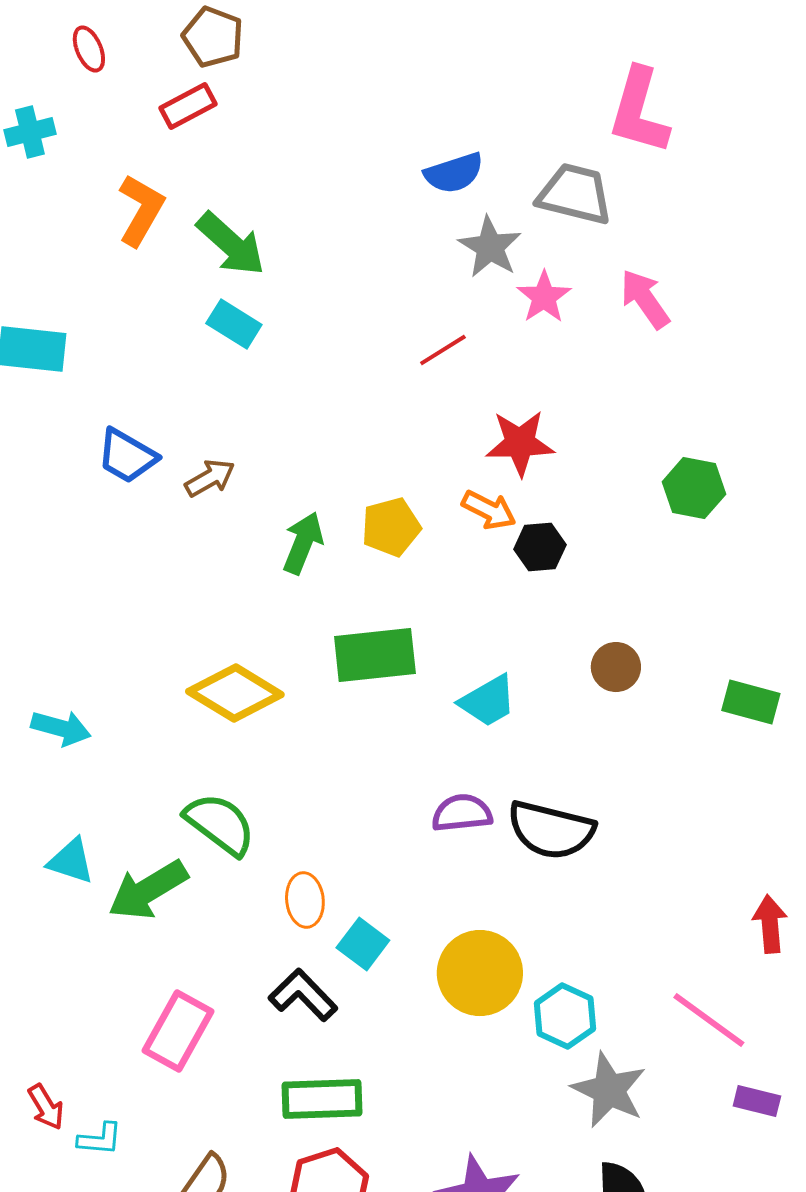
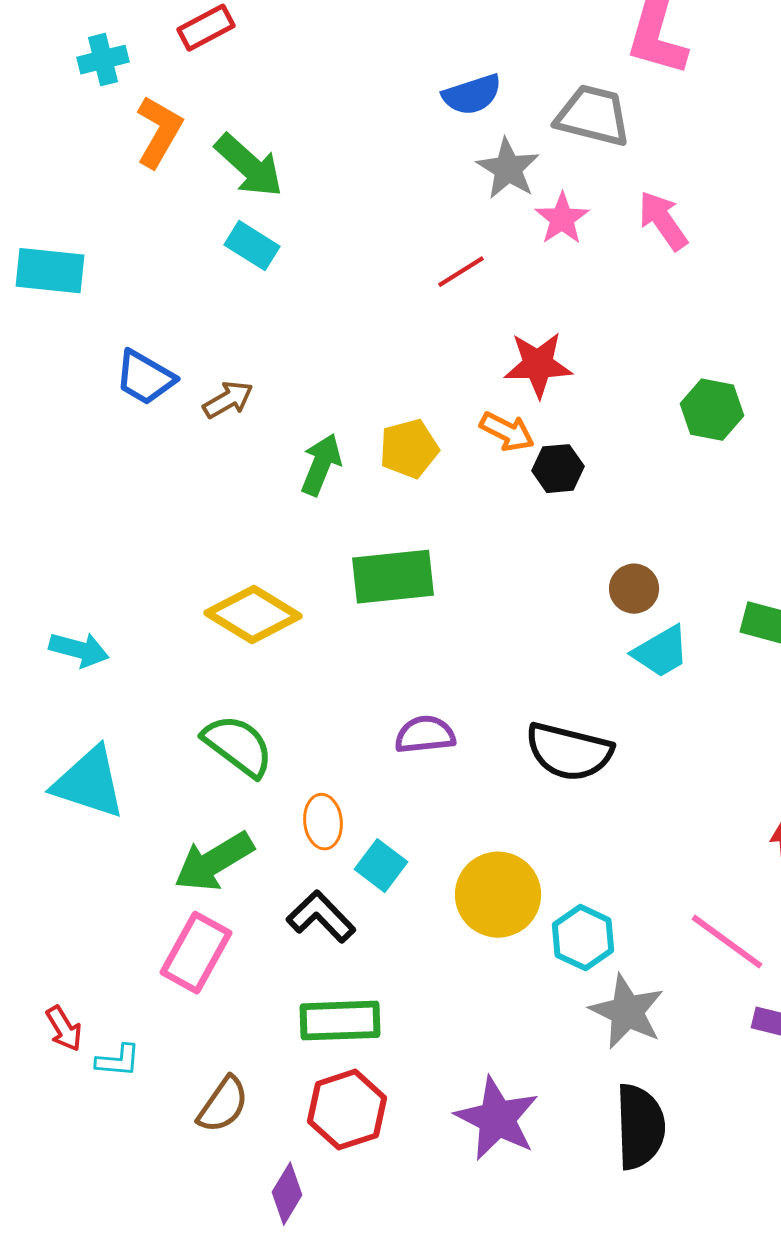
cyan cross: (30, 132) -> (103, 60), moved
cyan trapezoid: (488, 701) -> (661, 652), moved
purple semicircle: (462, 813) -> (425, 735), moved
cyan triangle: (71, 861) -> (89, 783), size x1.6
green arrow: (148, 890) -> (214, 862), moved

